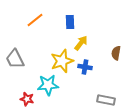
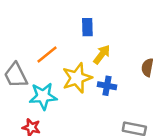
orange line: (35, 20) -> (47, 54), moved
cyan star: (48, 85) -> (43, 96), moved

